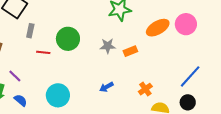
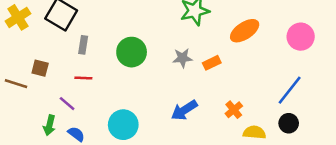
pink circle: (186, 24) -> (301, 37), moved
red line: (43, 52) -> (83, 78), moved
blue arrow: (106, 87) -> (184, 110), size x1.5

